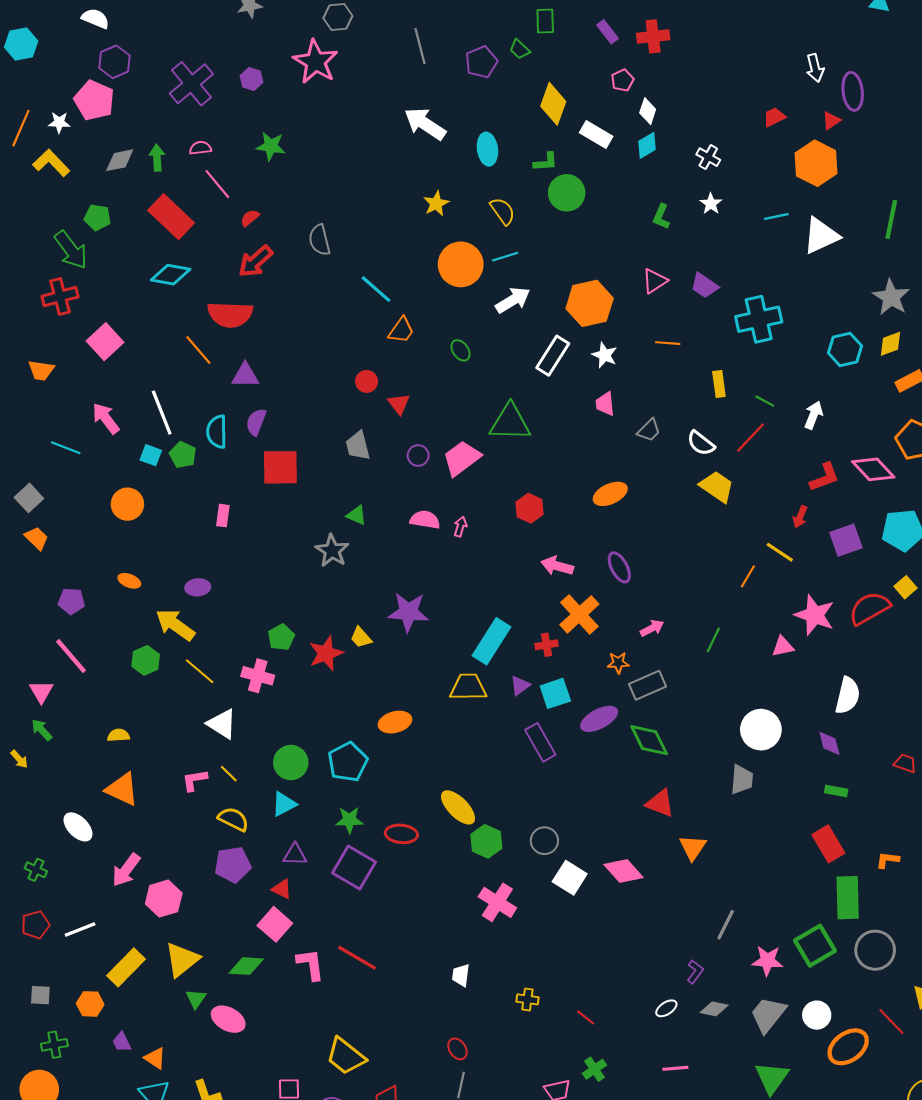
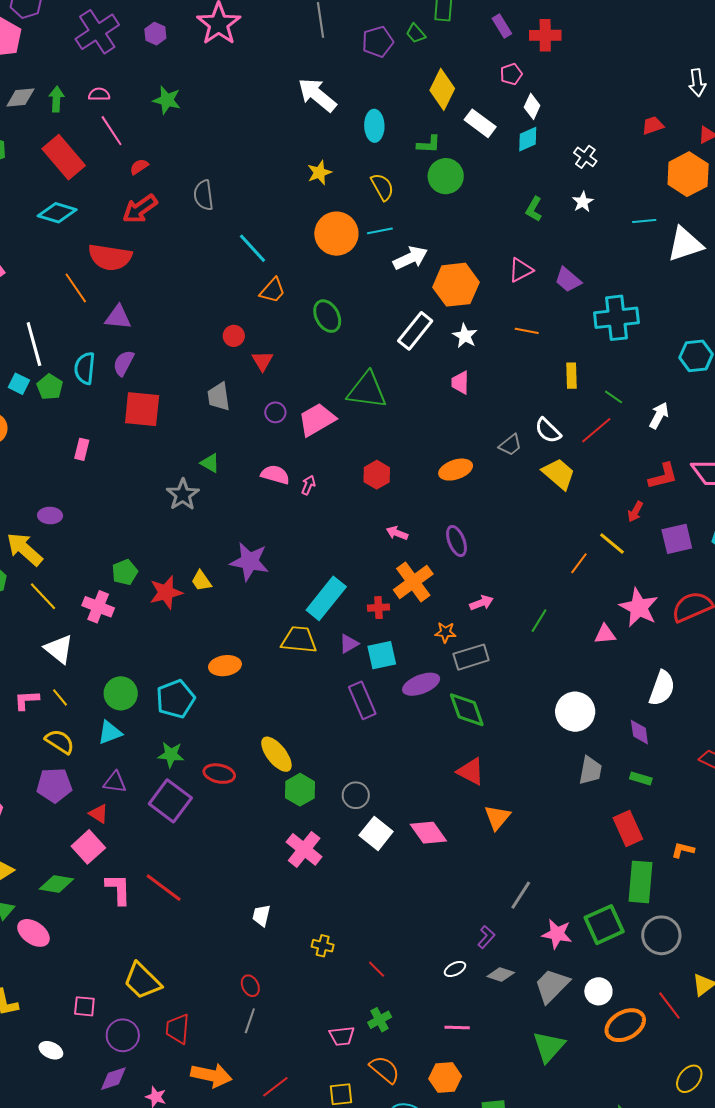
white arrow: (513, 300) -> (410, 258), moved
green ellipse: (461, 350) -> (327, 316), size x1.5
gray trapezoid: (649, 430) -> (510, 445), moved
pink arrow: (557, 566) -> (397, 533), size x0.7
gray trapezoid: (742, 780) -> (590, 770), moved

